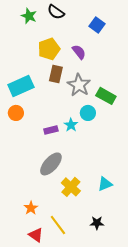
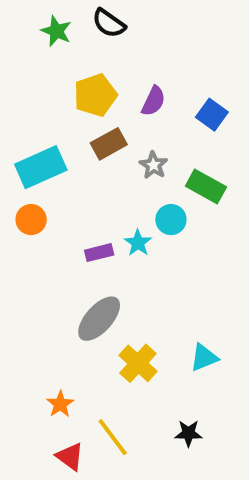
blue square: (97, 25) -> (212, 115), moved
purple semicircle: (79, 52) -> (153, 101), turned 63
brown rectangle: (56, 74) -> (109, 144), turned 48
gray star: (79, 85) -> (153, 165), size x0.6

